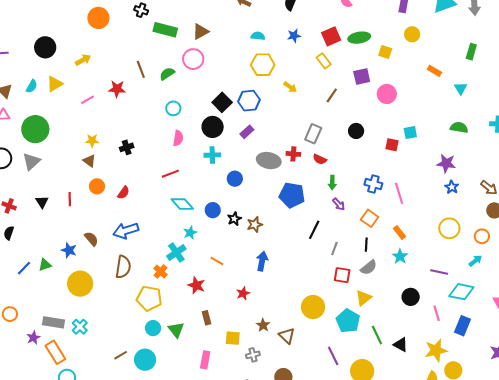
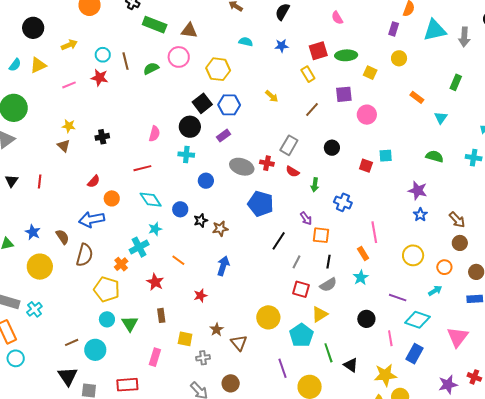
brown triangle: (201, 32) -> (189, 31), turned 30
yellow hexagon: (263, 65) -> (218, 69), moved
cyan circle: (173, 108) -> (103, 55), moved
green arrow: (332, 183) -> (315, 185), moved
orange circle: (97, 186) -> (112, 198), moved
pink line: (399, 193) -> (374, 232), moved
orange square: (370, 218) -> (321, 235), moved, turned -36
brown semicircle: (91, 239) -> (63, 237), moved

